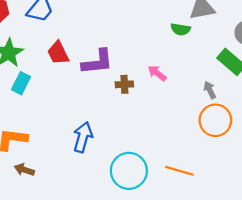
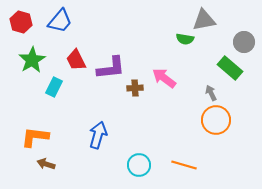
pink arrow: (157, 73) -> (164, 78), size x1.4
cyan rectangle: (21, 83) -> (54, 87), moved
cyan circle: (129, 171) -> (139, 165), size x0.7

